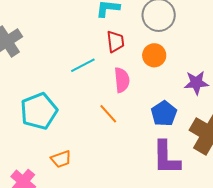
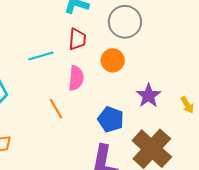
purple star: (196, 83) -> (149, 96), turned 30
blue pentagon: (164, 113) -> (111, 119), turned -30

